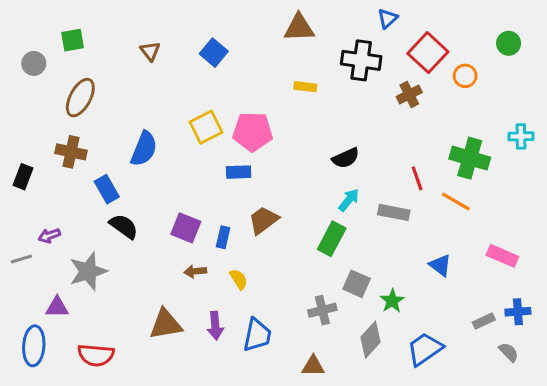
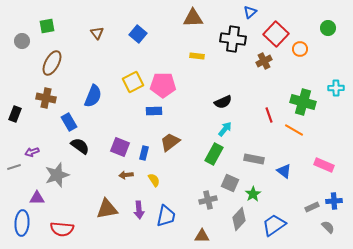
gray rectangle: (394, 212) -> (254, 159), moved

